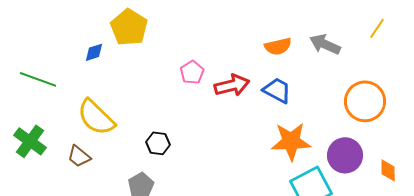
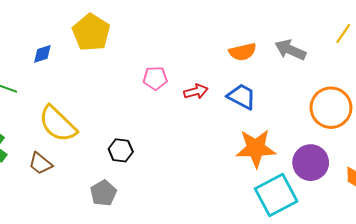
blue diamond: (94, 52) -> (42, 54), moved
pink pentagon: (192, 72) -> (155, 78), turned 30
red arrow: (232, 85) -> (196, 91), size x0.7

